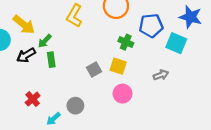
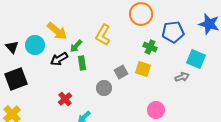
yellow L-shape: (74, 16) -> (103, 35), moved
cyan square: (176, 43) -> (196, 59), moved
pink circle: (123, 94) -> (156, 110), moved
gray circle: (75, 106) -> (104, 88), moved

